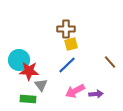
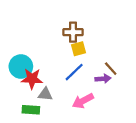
brown line: (110, 62) -> (111, 69), moved
gray triangle: (41, 85) -> (45, 94), turned -48
purple arrow: (96, 94) -> (103, 79), moved

